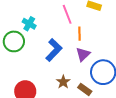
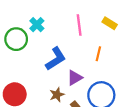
orange line: (79, 34) -> (98, 54), moved
purple triangle: (83, 54) -> (75, 78), moved

